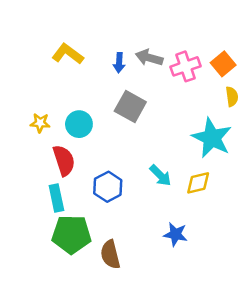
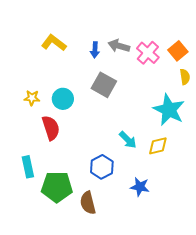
pink cross: (186, 66) -> (148, 53), turned -30
blue hexagon: (108, 187) -> (102, 167), moved
cyan rectangle: (56, 198) -> (28, 167), moved

